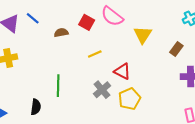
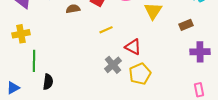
brown rectangle: (176, 49) -> (186, 25), turned 32
green line: (58, 86) -> (34, 61), moved

